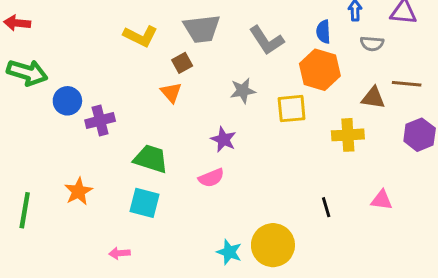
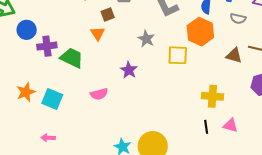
gray star: (243, 91) -> (146, 39), turned 30
yellow cross: (348, 135) -> (212, 96), moved
green trapezoid: (151, 159) -> (72, 58), moved
pink semicircle: (211, 178) -> (99, 94), moved
cyan square: (145, 203) -> (52, 99), moved
black line: (326, 207) -> (206, 127), moved

